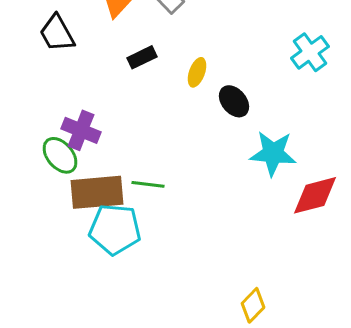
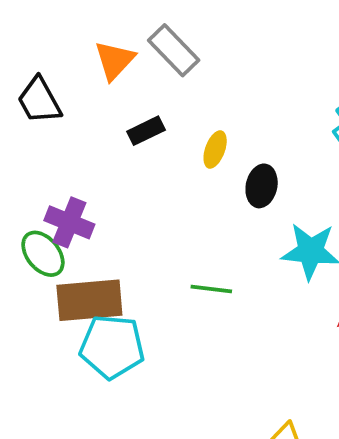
black ellipse: (234, 101) -> (262, 186), turned 52
green line: (148, 184) -> (211, 289), moved

